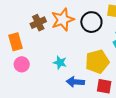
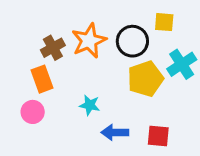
orange rectangle: (16, 42) -> (42, 79), moved
yellow pentagon: (97, 62) -> (145, 79), moved

